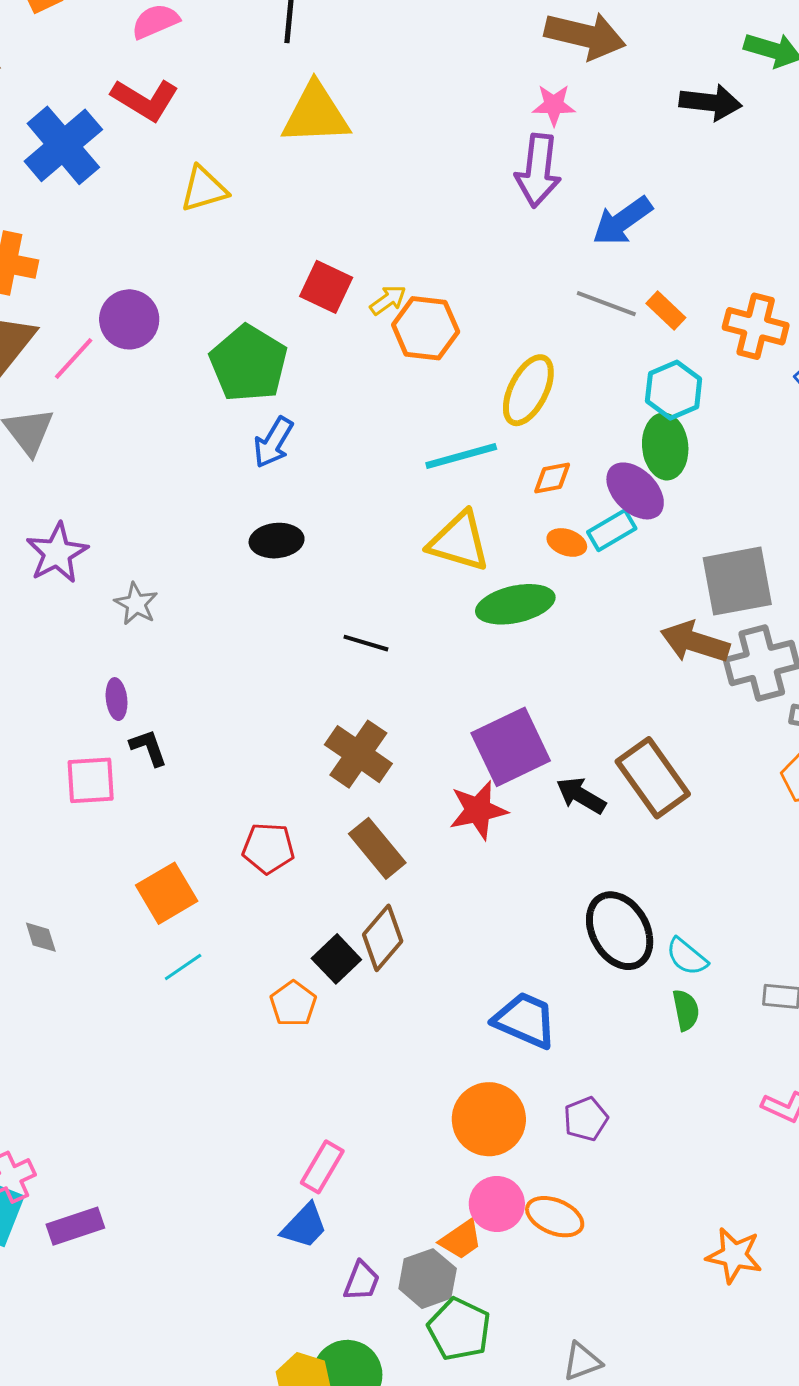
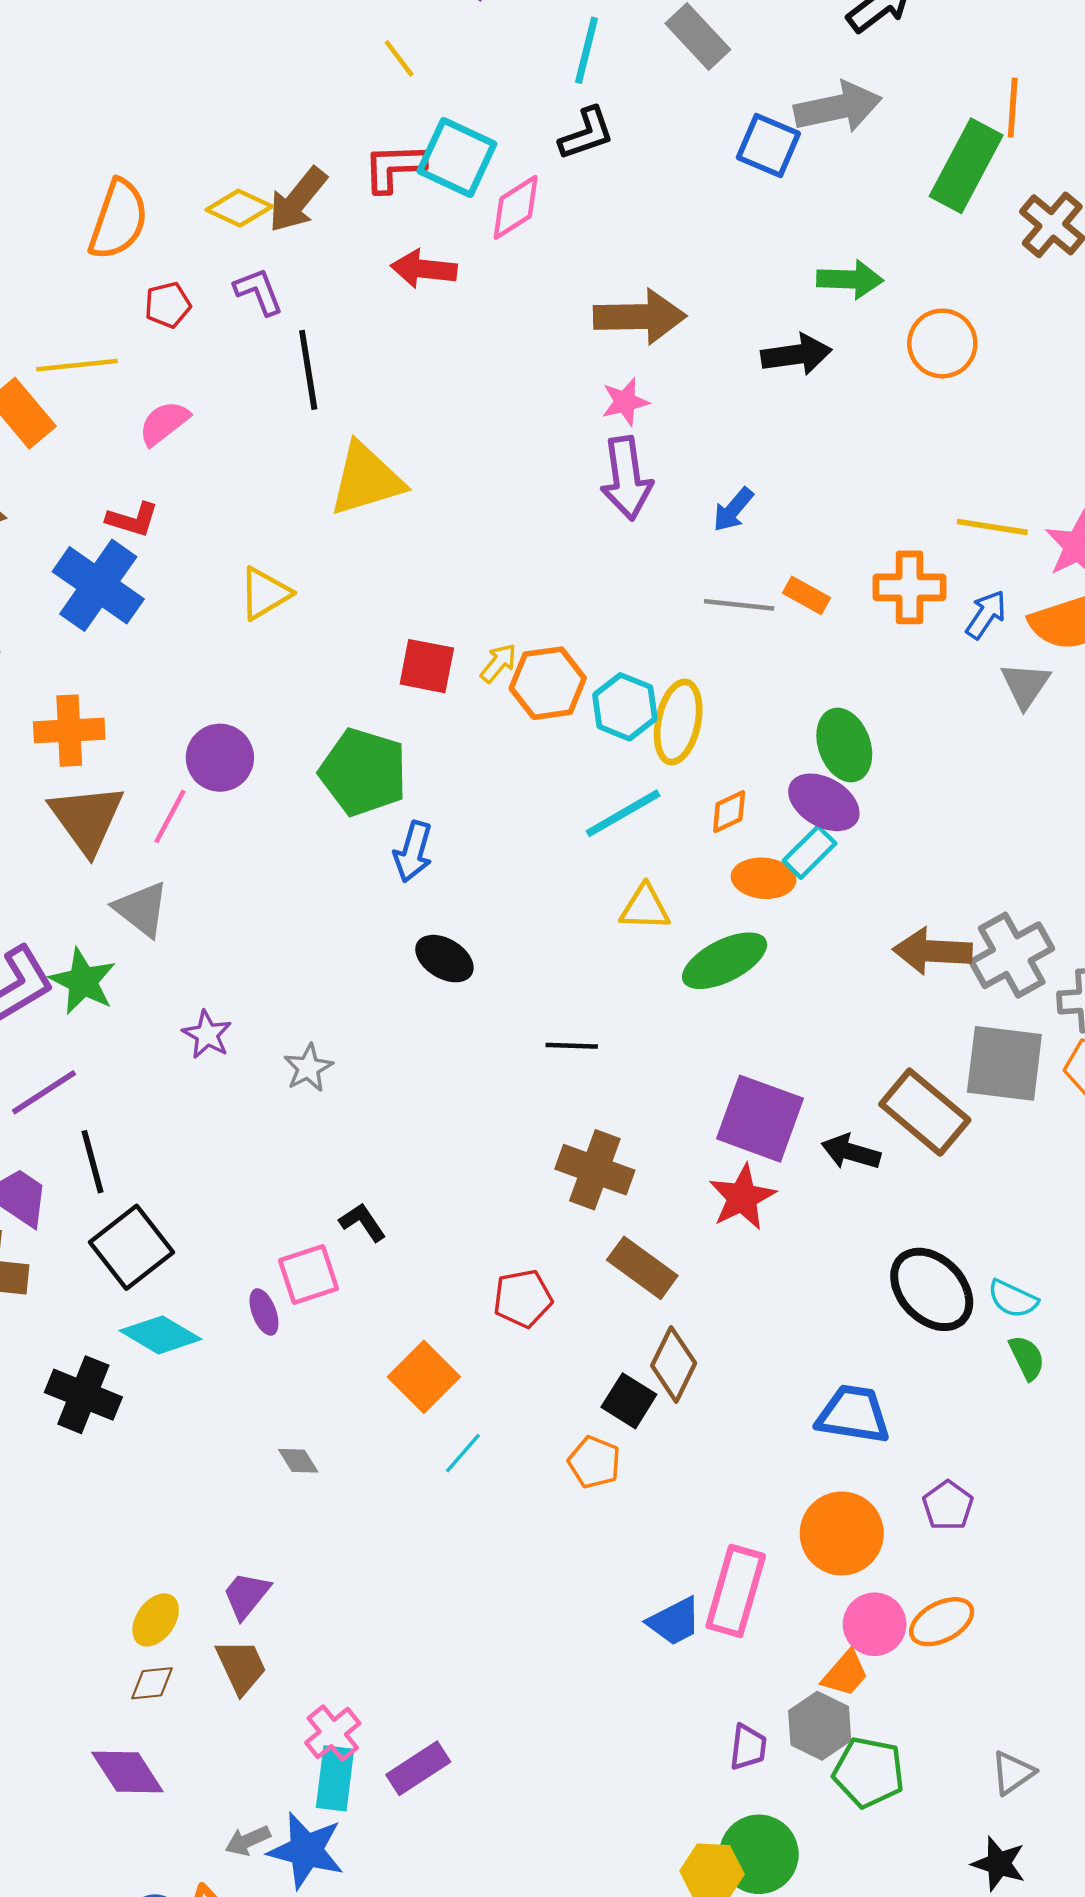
red L-shape: (145, 100) -> (132, 519), moved, size x0.7
blue arrow: (622, 221) -> (733, 510), size x0.7
cyan hexagon: (674, 390) -> (625, 707), moved
black ellipse: (277, 541) -> (444, 959), turned 51
yellow triangle: (459, 541) -> (645, 908), size x0.7
orange ellipse: (567, 542) -> (764, 878), size x1.4
purple star: (57, 553) -> (207, 1035), size x0.7
gray square: (737, 581) -> (1004, 1063), moved, turned 32
gray star: (136, 604) -> (308, 1068), turned 30
purple ellipse: (117, 699) -> (264, 1312), moved
purple square: (511, 747) -> (760, 1119), turned -30
pink rectangle: (322, 1167) -> (736, 1591), moved, size x1.5
orange ellipse: (555, 1217) -> (942, 1622), turned -36
blue trapezoid: (304, 1226) -> (674, 1621), moved, turned 34

